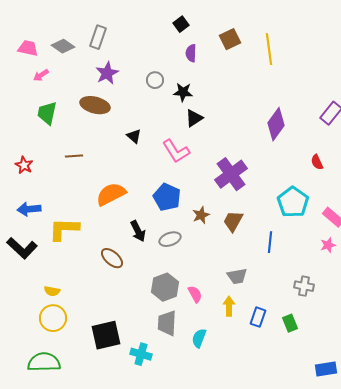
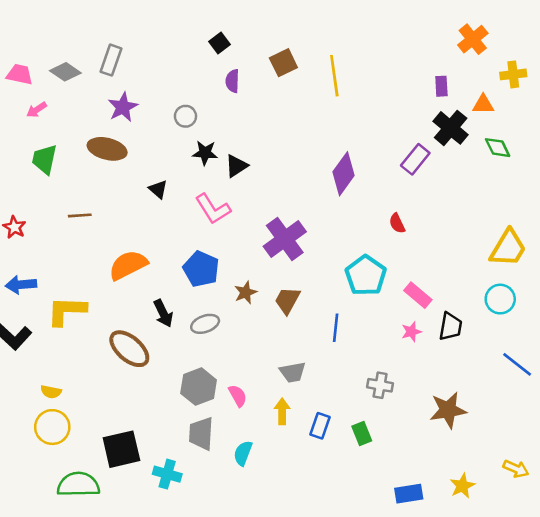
black star: (183, 92) -> (205, 153), moved
brown ellipse: (112, 258) -> (129, 349), size x1.4
green semicircle: (44, 362) -> (78, 484), moved

